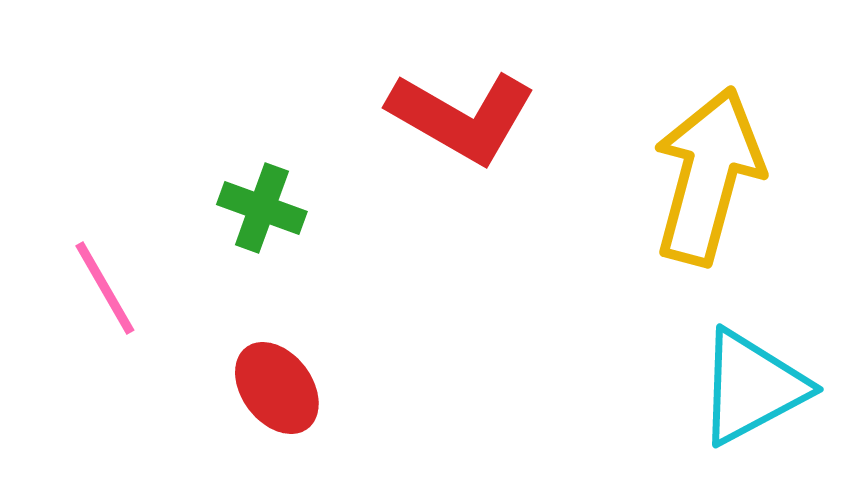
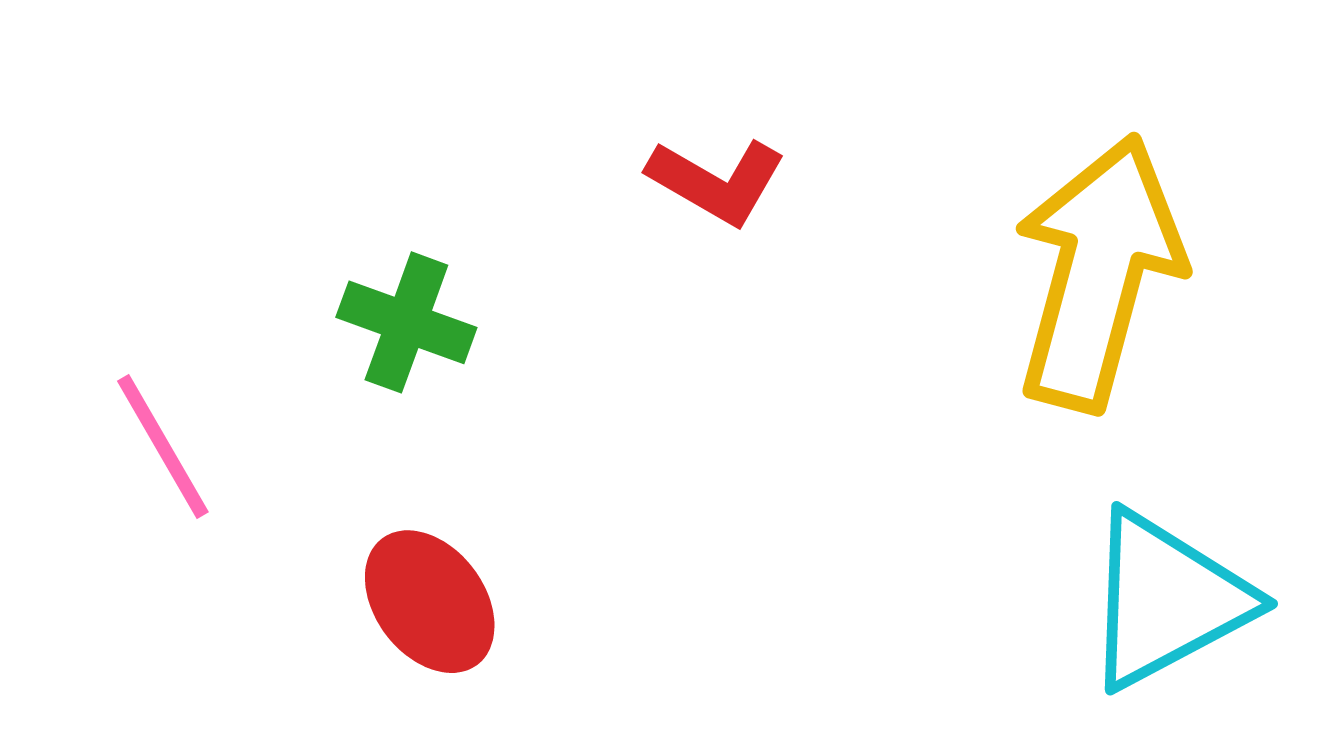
red L-shape: (462, 117) -> (717, 181), size x0.6

